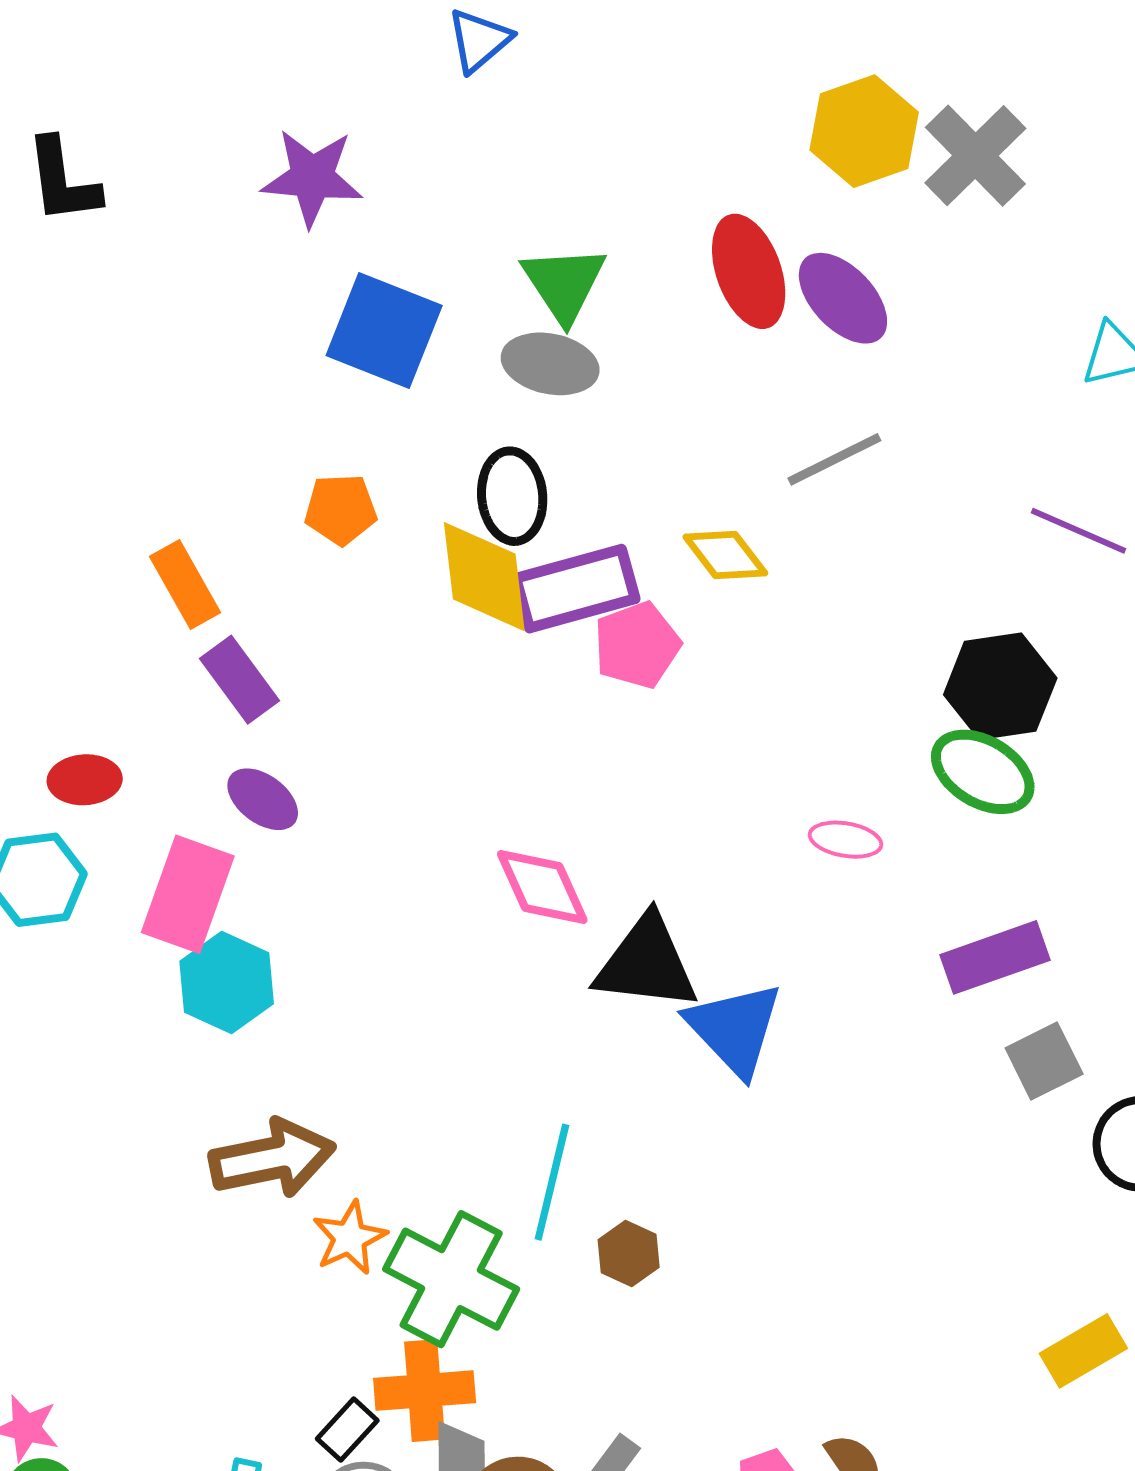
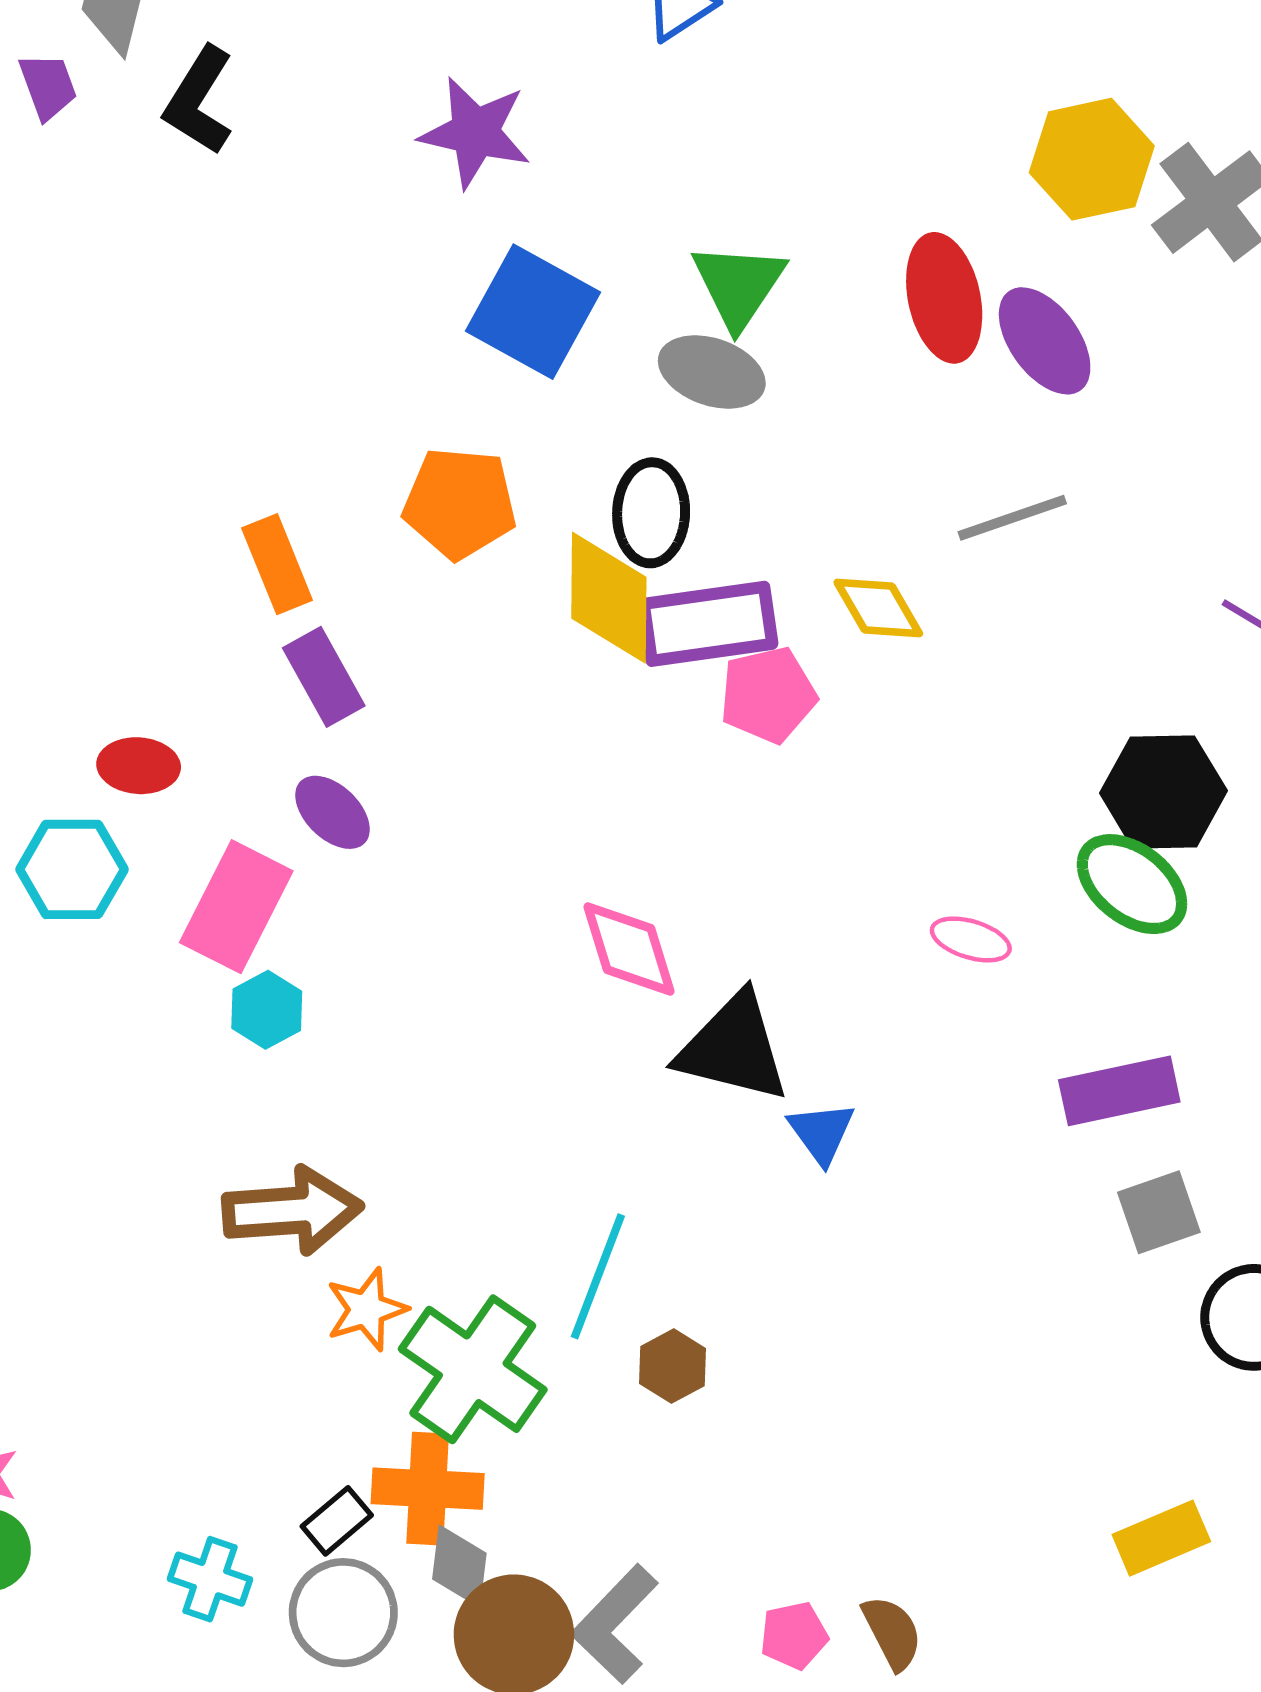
black L-shape: (63, 181) -> (199, 101), turned 32
orange pentagon: (341, 509) -> (460, 503), size x1.4
cyan hexagon: (227, 983) -> (267, 1010), size x0.7
blue triangle: (735, 1029) -> (822, 1133), size x0.6

